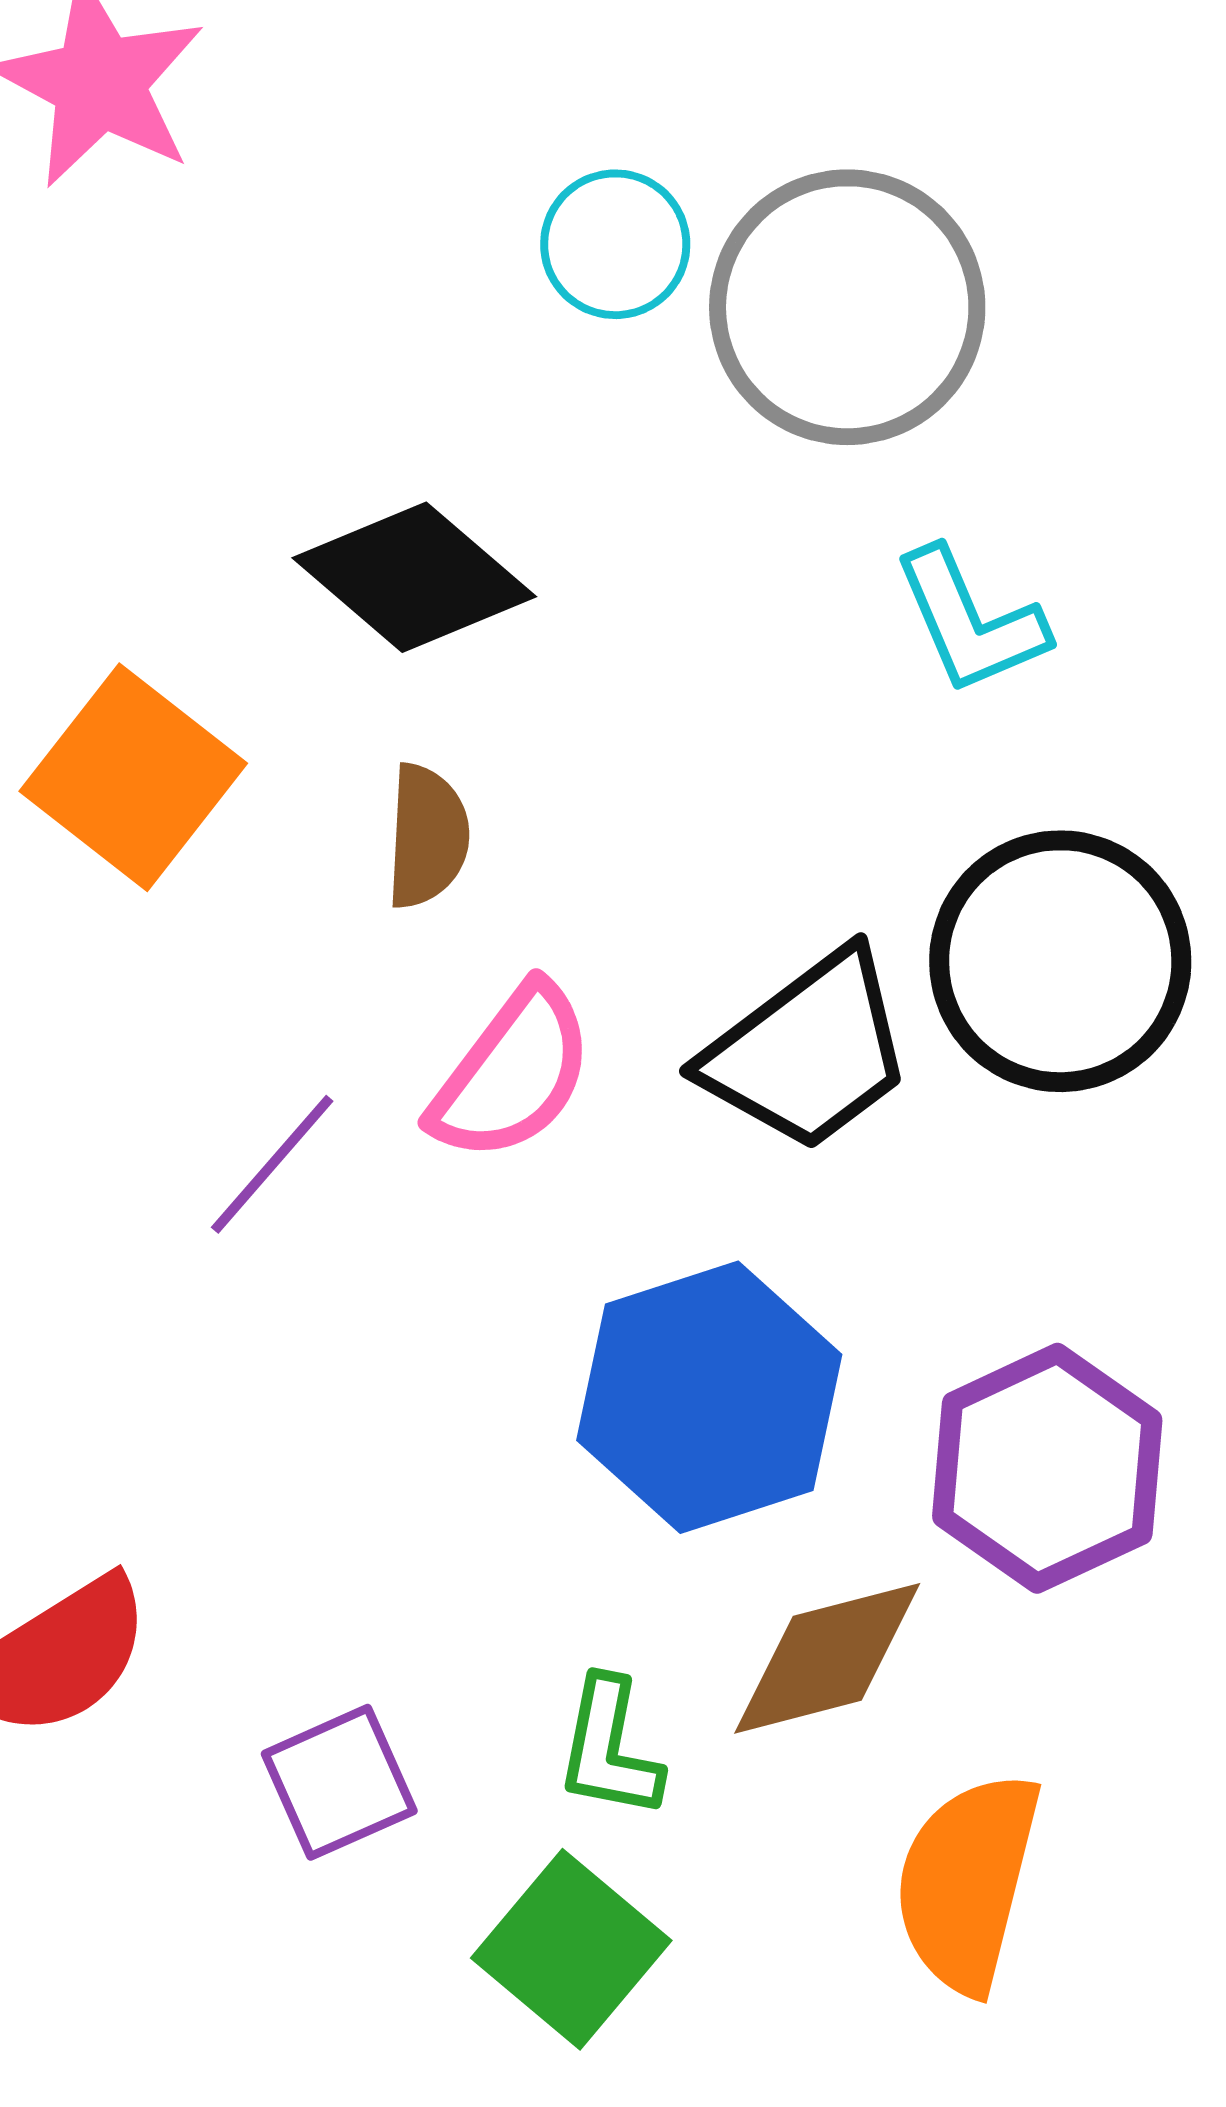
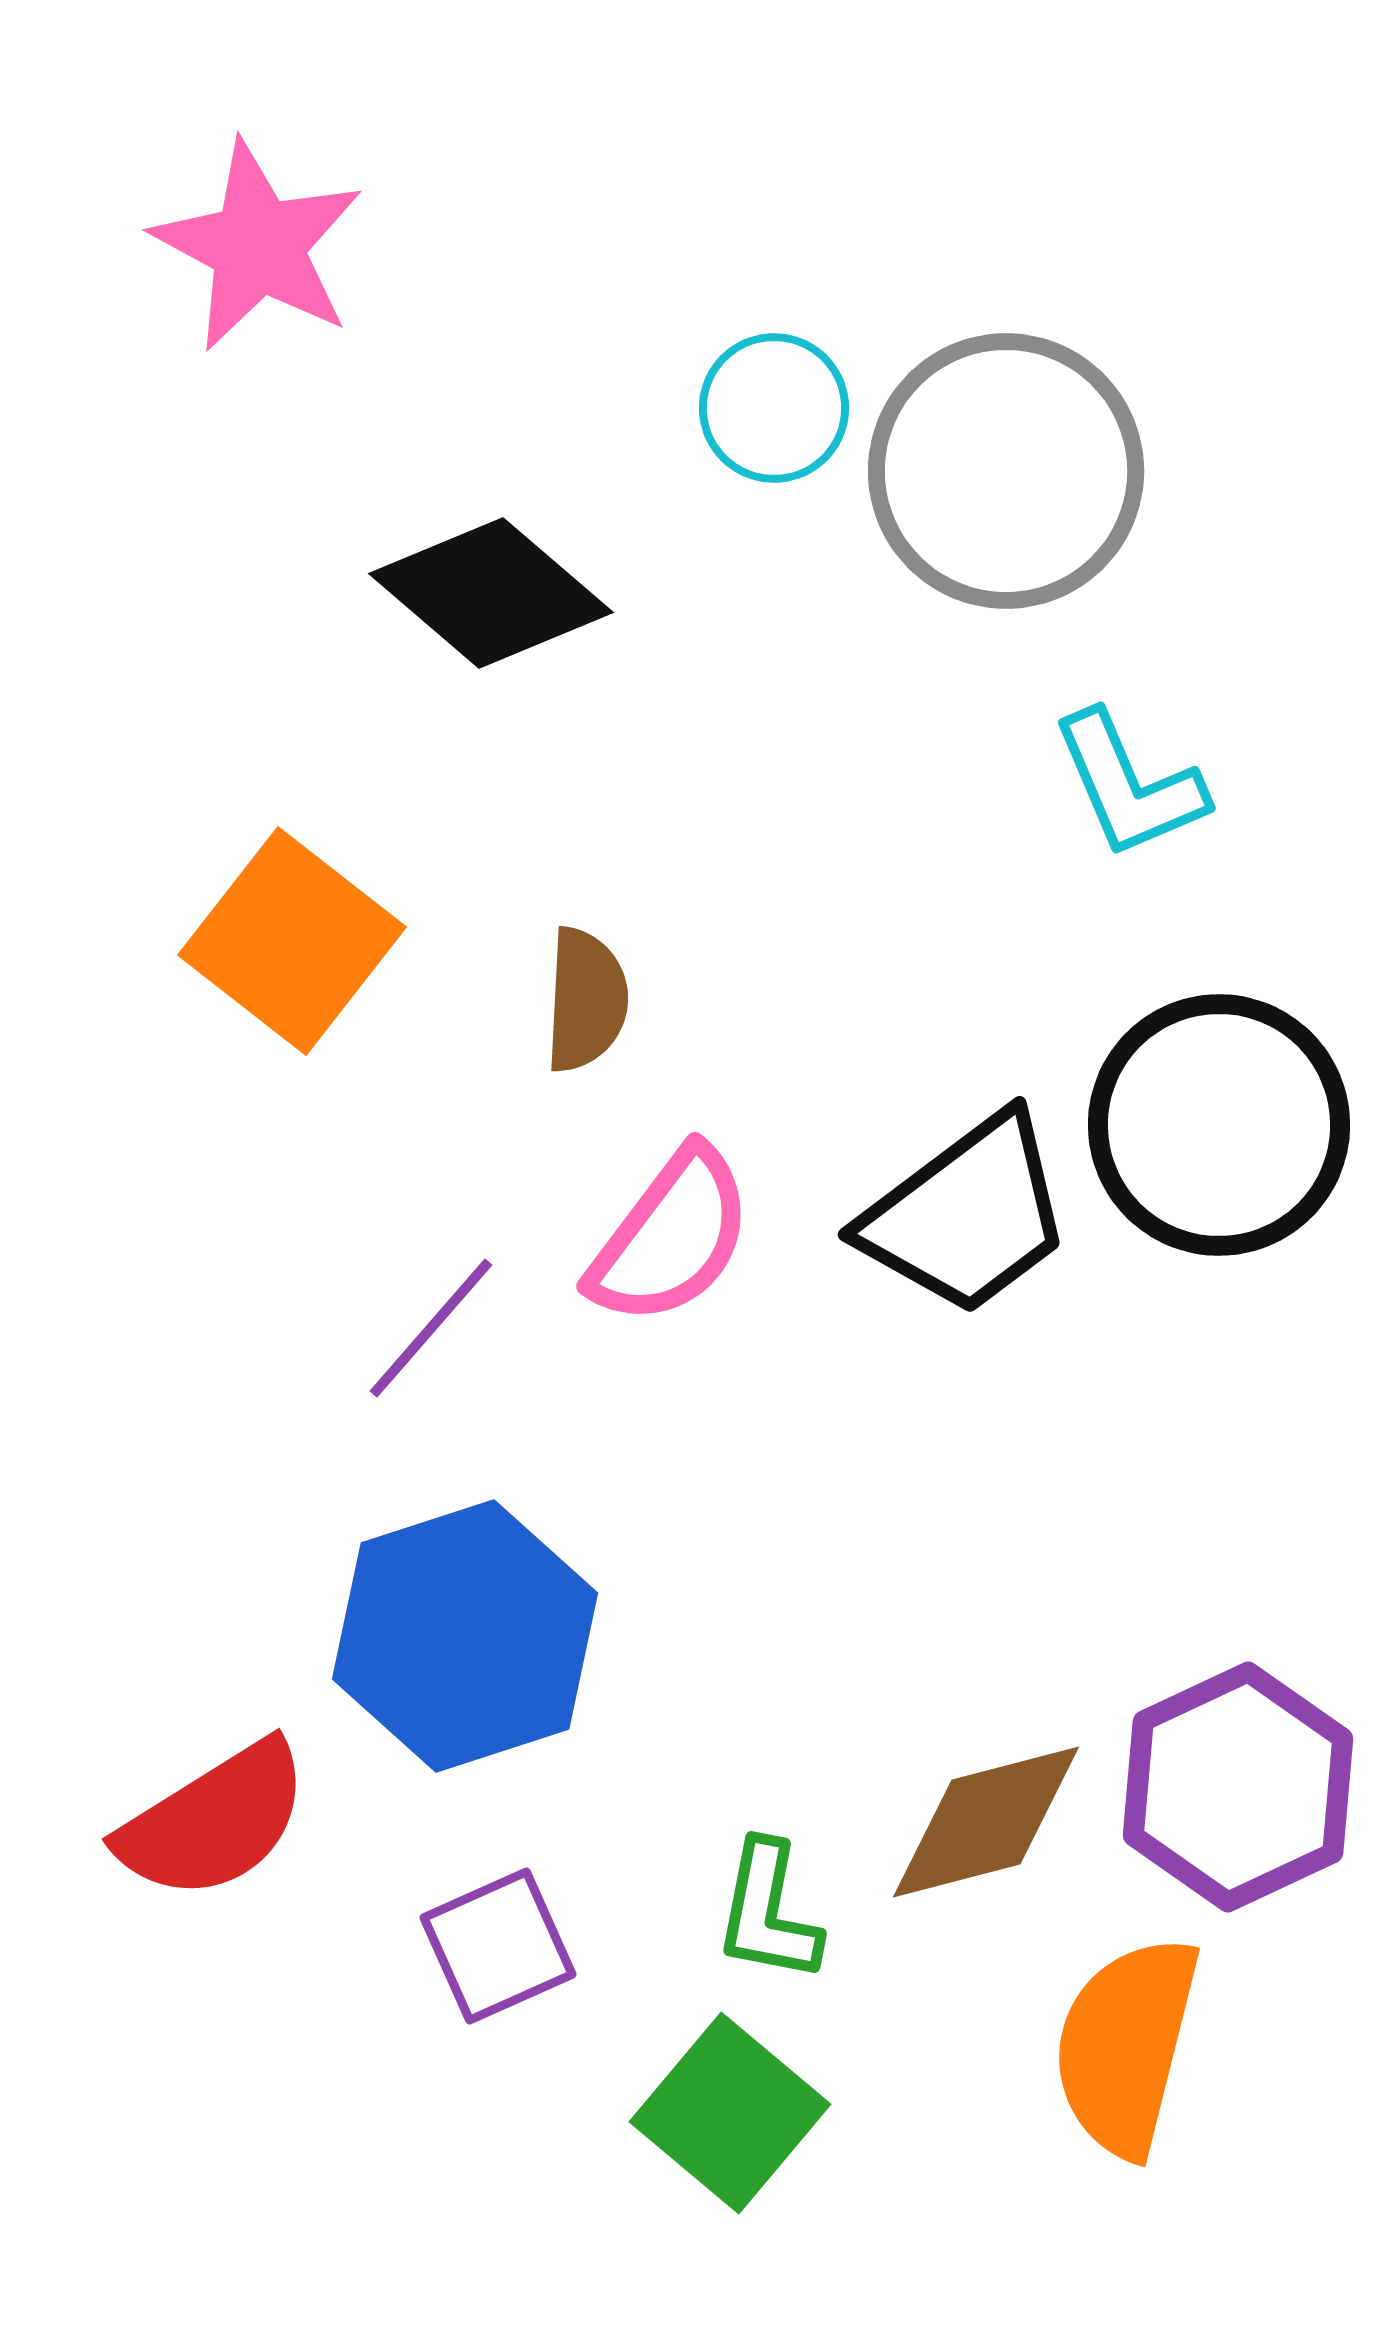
black diamond: (414, 577) -> (491, 593), moved
blue hexagon: (709, 1397) -> (465, 1636), moved
purple hexagon: (1047, 1468) -> (1238, 1787), moved

